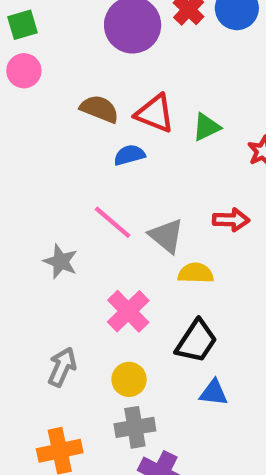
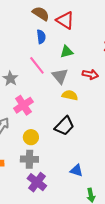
green triangle: (206, 127) -> (67, 52), moved
blue semicircle: (129, 155) -> (41, 37), moved, turned 88
pink cross: (128, 311) -> (23, 105), moved
blue triangle: (214, 393) -> (76, 170), moved

